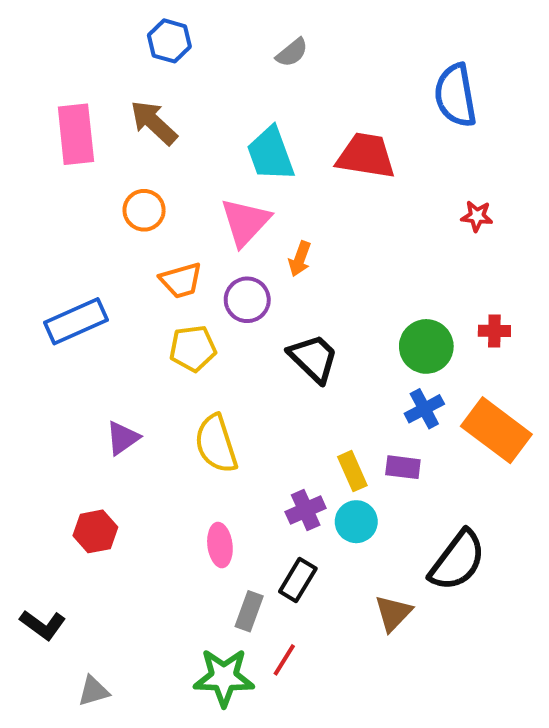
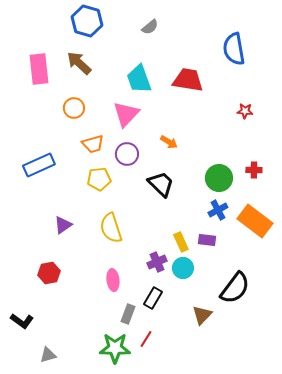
blue hexagon: (169, 41) -> (87, 21), size x1.4
orange arrow: (300, 259) -> (169, 142), moved, turned -78

